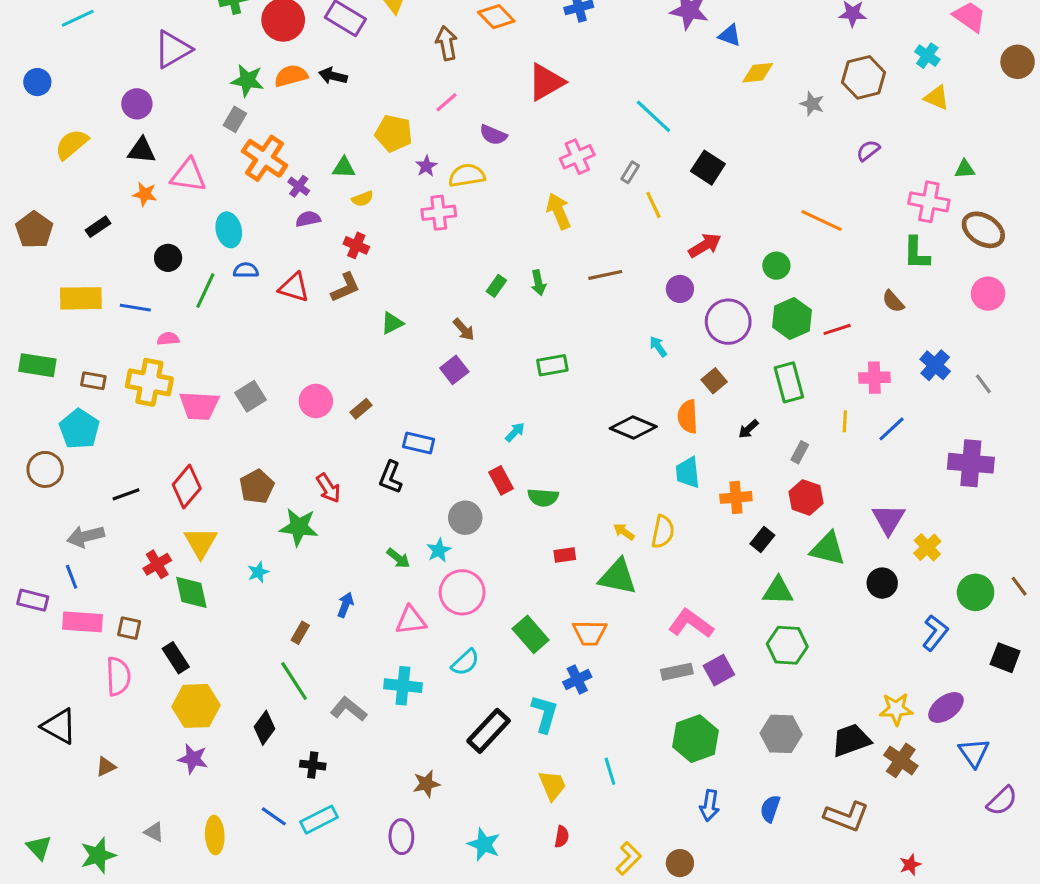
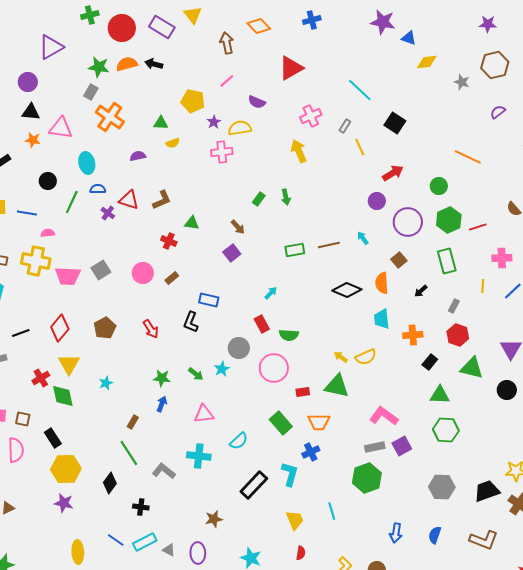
purple cross: (299, 186) -> (108, 213), moved
red cross: (356, 245) -> (169, 241), moved
brown line: (605, 275) -> (329, 245), moved
green triangle: (392, 323) -> (192, 223), turned 35
green star: (299, 527) -> (162, 378), moved, size x0.7
yellow semicircle: (663, 532) -> (366, 357), turned 55
red rectangle: (565, 555) -> (303, 392), moved
pink circle: (462, 592) -> (274, 368), moved
green hexagon: (695, 739) -> (367, 478), moved
gray triangle: (154, 832) -> (169, 550), moved

